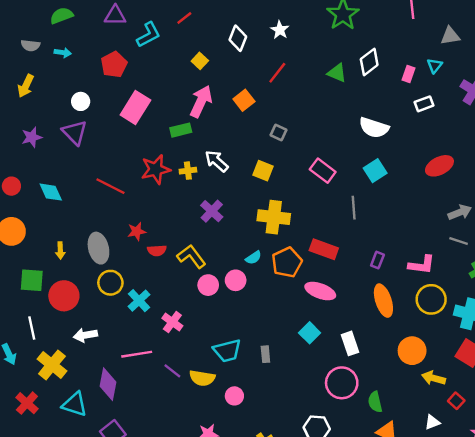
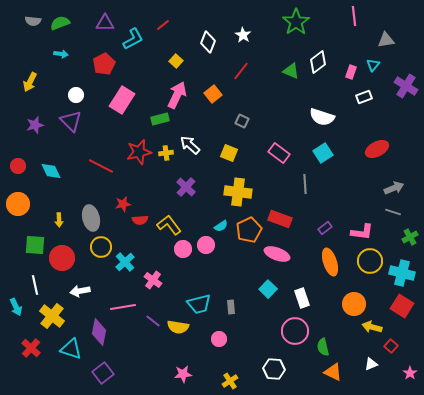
gray semicircle: (31, 45) -> (33, 21), moved
purple rectangle: (377, 260) -> (325, 228), turned 32
pink circle: (234, 396) -> (219, 339), moved

